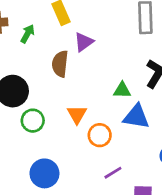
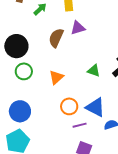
blue triangle: (136, 117) -> (95, 107), moved
orange circle: (100, 135) -> (69, 106), moved
purple line: (113, 173) -> (80, 125), moved

